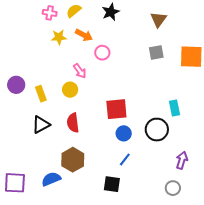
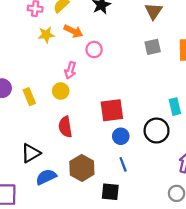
pink arrow: (80, 71) -> (70, 70), turned 56
black triangle: (41, 125) -> (31, 153), moved
blue line: (125, 159) -> (123, 164), turned -56
brown hexagon: (73, 160) -> (82, 168), moved
blue semicircle: (51, 179) -> (46, 177), moved

